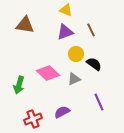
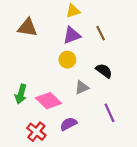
yellow triangle: (66, 10) -> (73, 11), turned -40
yellow circle: (76, 54) -> (67, 60), moved
pink diamond: (48, 73) -> (49, 101), moved
red cross: (33, 119) -> (36, 132), turned -30

